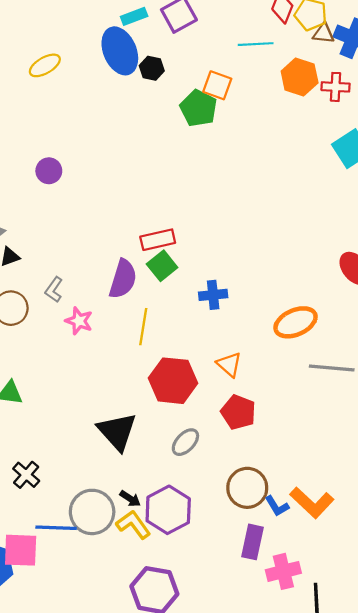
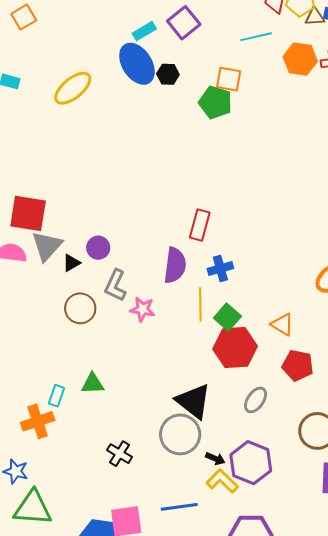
yellow ellipse: (45, 65) -> (73, 88), size x1.4
purple circle: (49, 171) -> (98, 248), moved
red rectangle: (158, 240) -> (200, 225), turned -52
green square: (162, 266) -> (227, 317), moved
gray L-shape: (54, 290) -> (115, 285), size x1.4
blue cross: (213, 295) -> (220, 269), moved
gray circle: (92, 512) -> (180, 434), moved
blue line: (56, 528) -> (179, 507), moved

